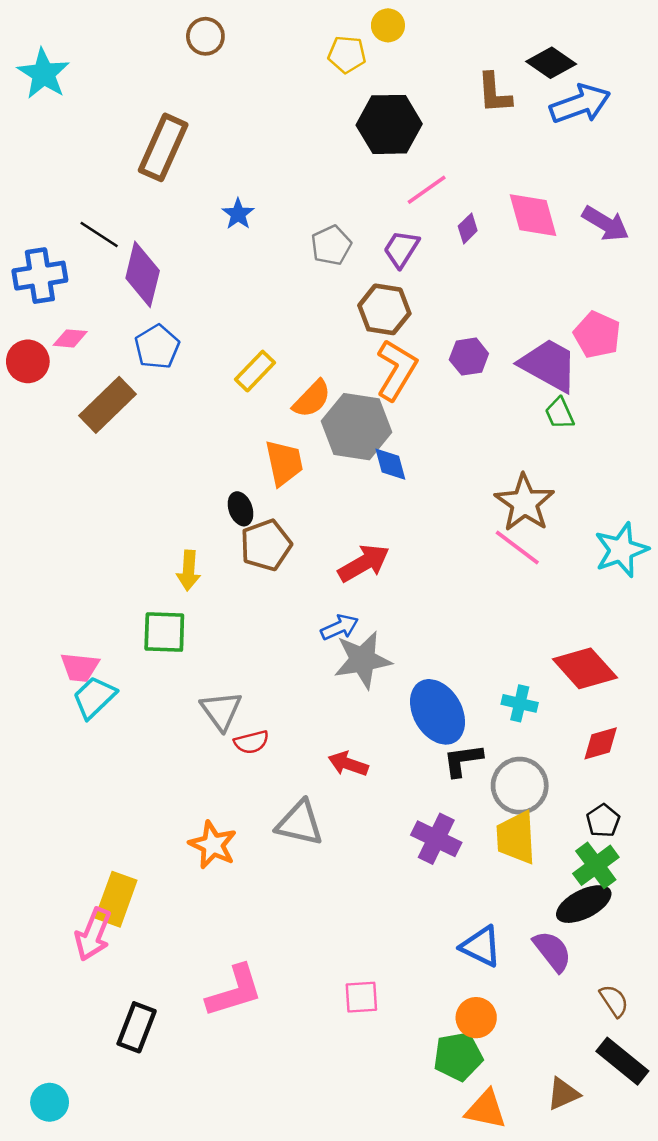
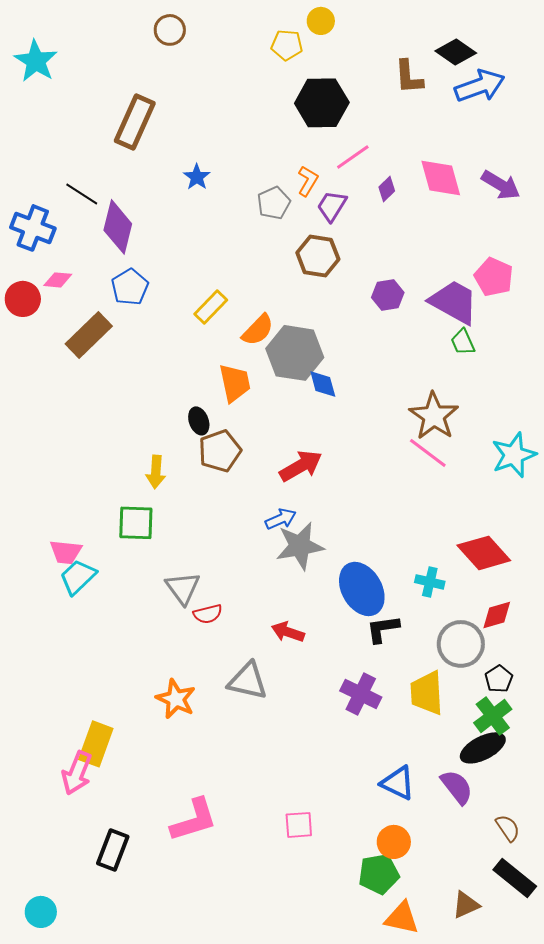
blue cross: (40, 276) -> (33, 228), turned 30
orange L-shape: (396, 370) -> (308, 181), moved, size x0.6
gray circle: (520, 786) -> (461, 644), moved

